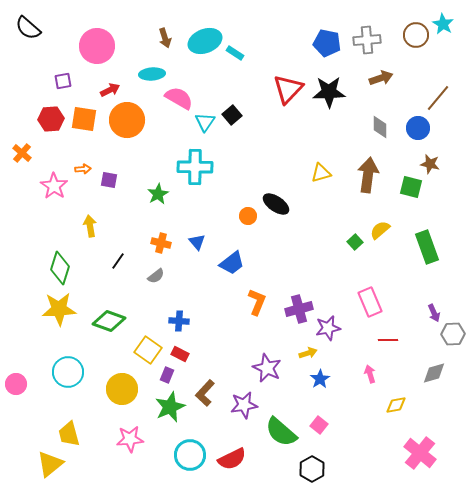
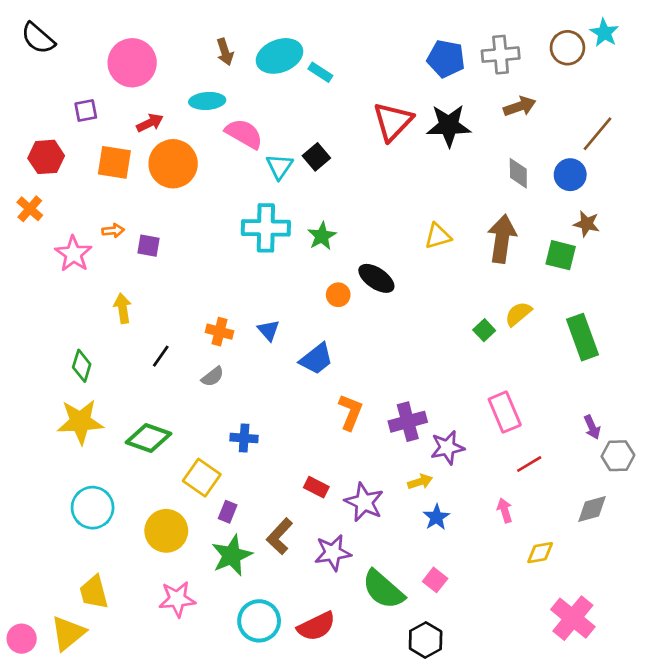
red hexagon: (51, 119) -> (46, 157), moved
green star: (158, 194) -> (322, 236), moved
green diamond: (60, 268) -> (82, 366), size x0.7
red line: (388, 340) -> (529, 464), turned -30
red rectangle: (180, 354) -> (316, 487), moved
pink circle: (16, 384) -> (22, 639), moved

